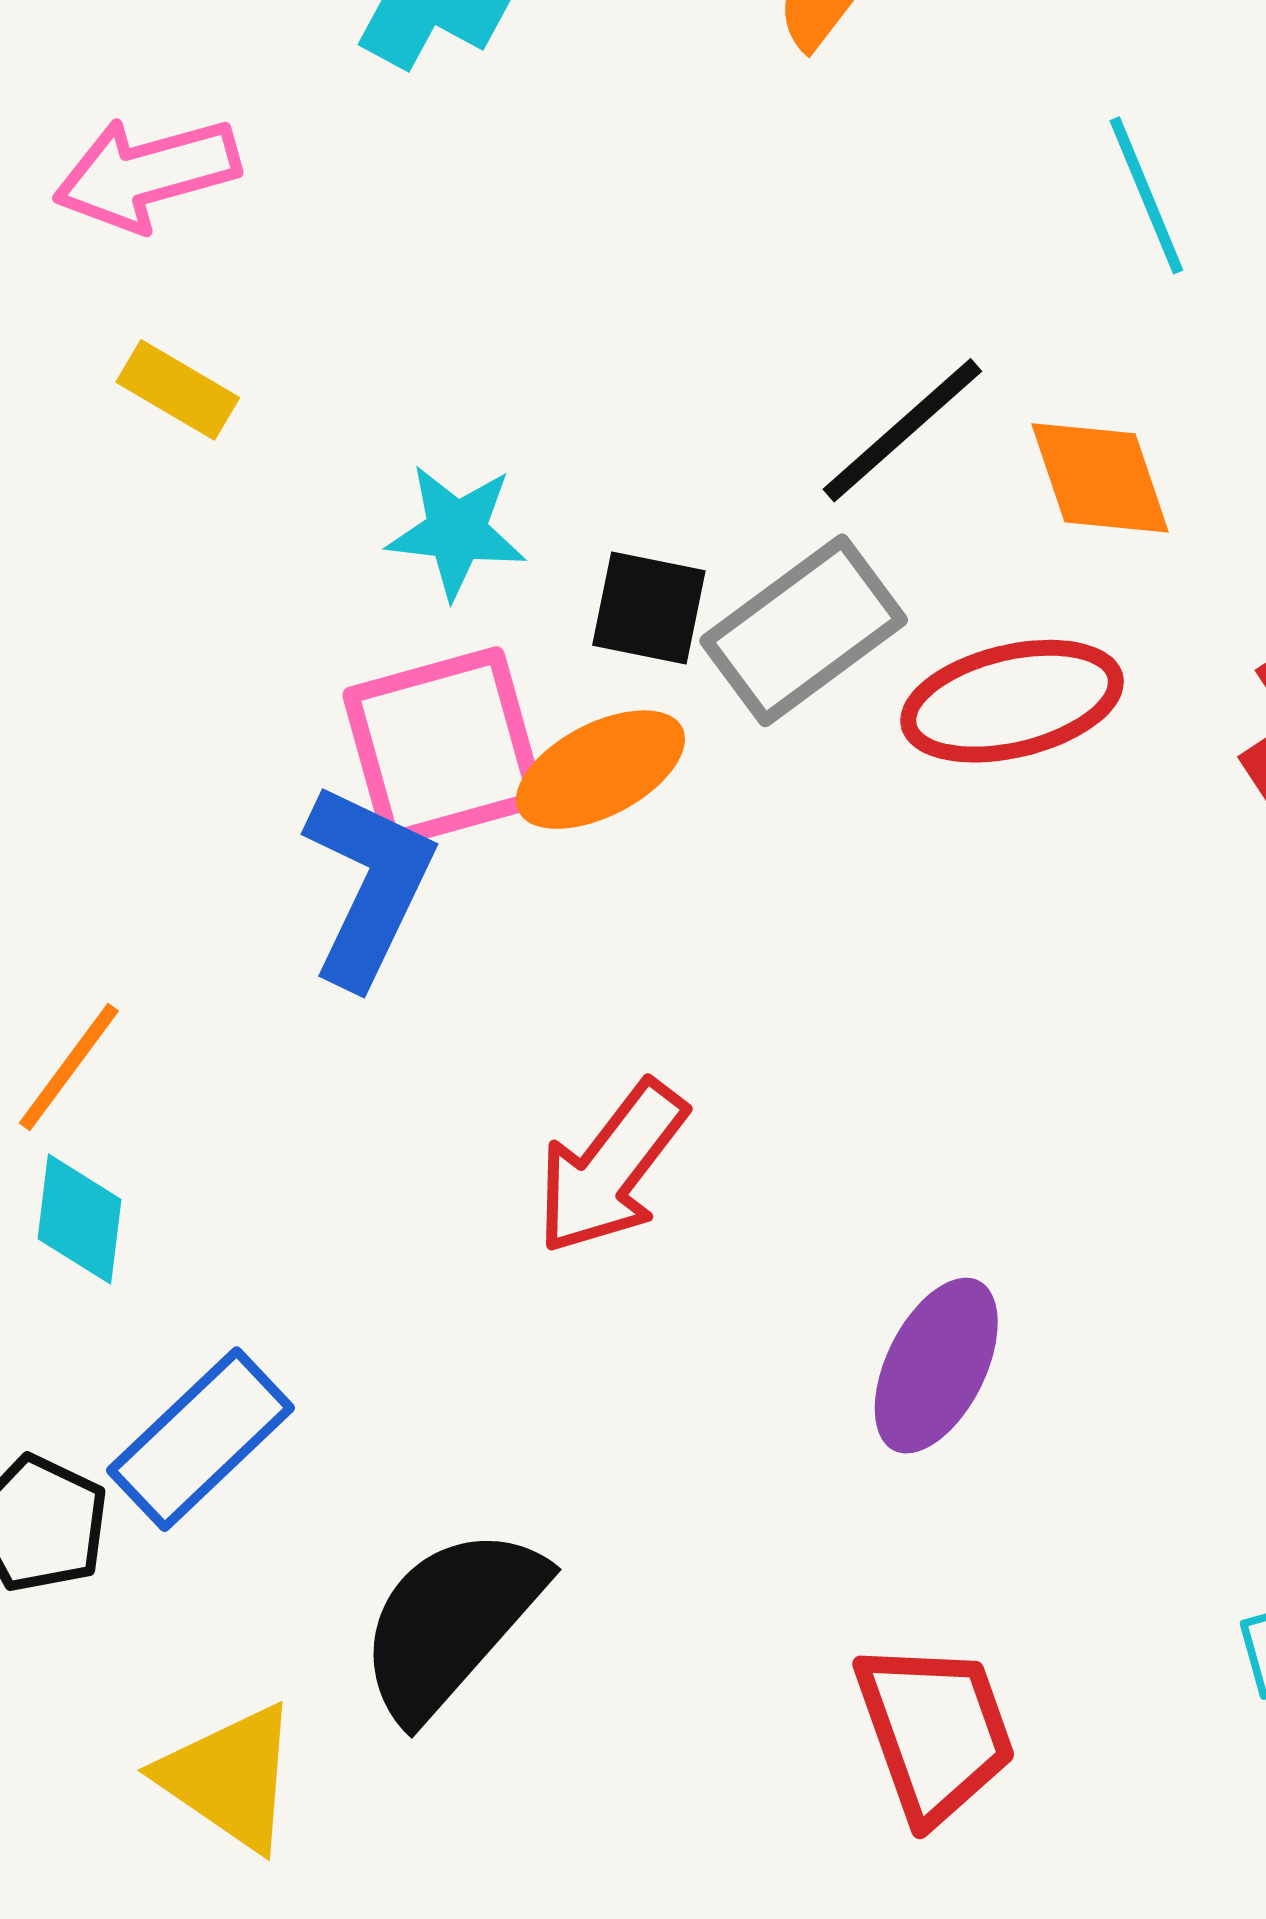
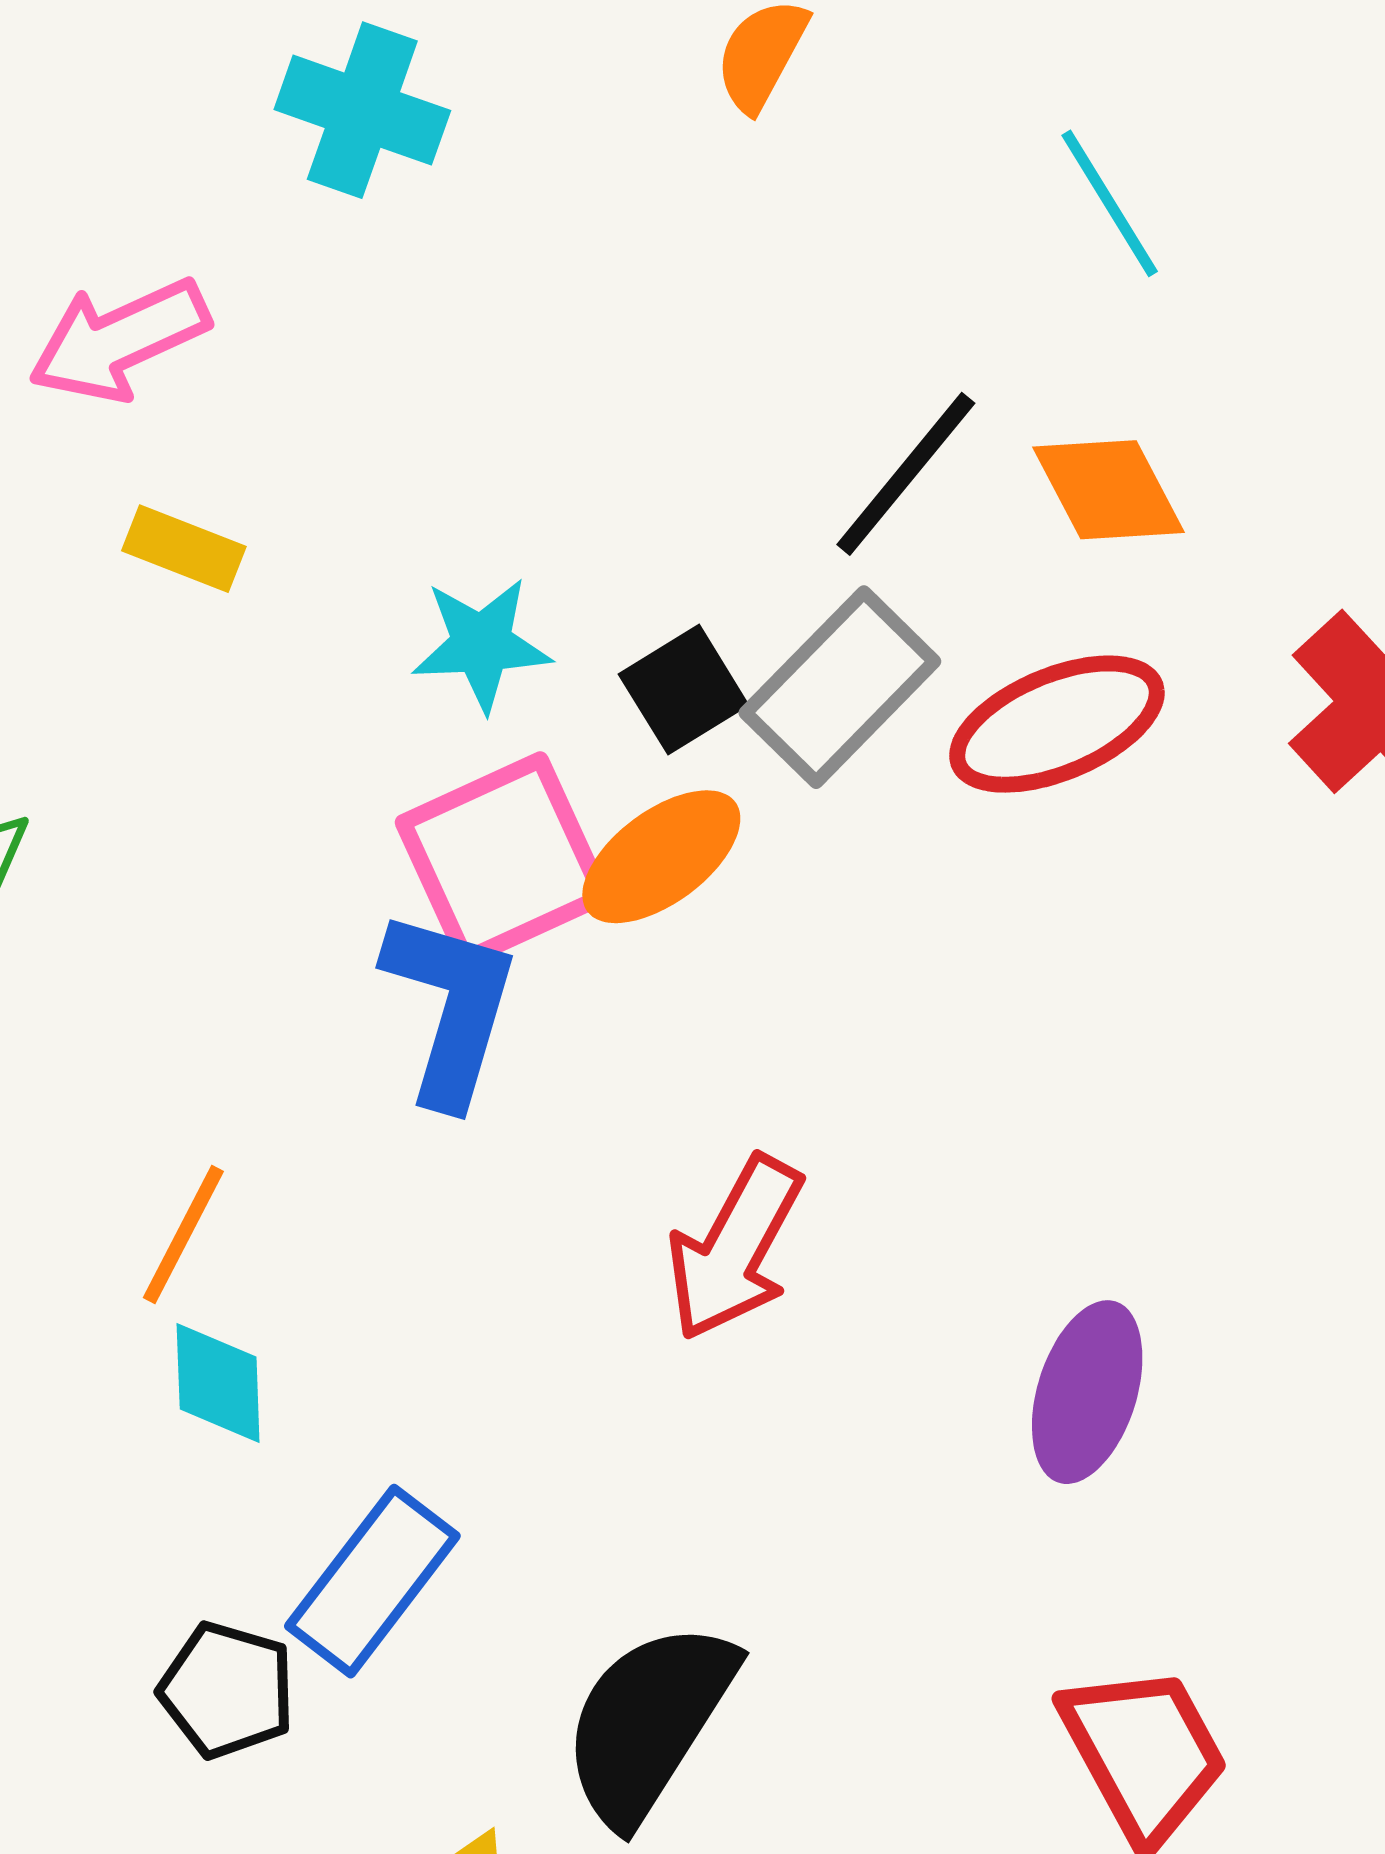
black square: (649, 608) -> (684, 690), turned -34

